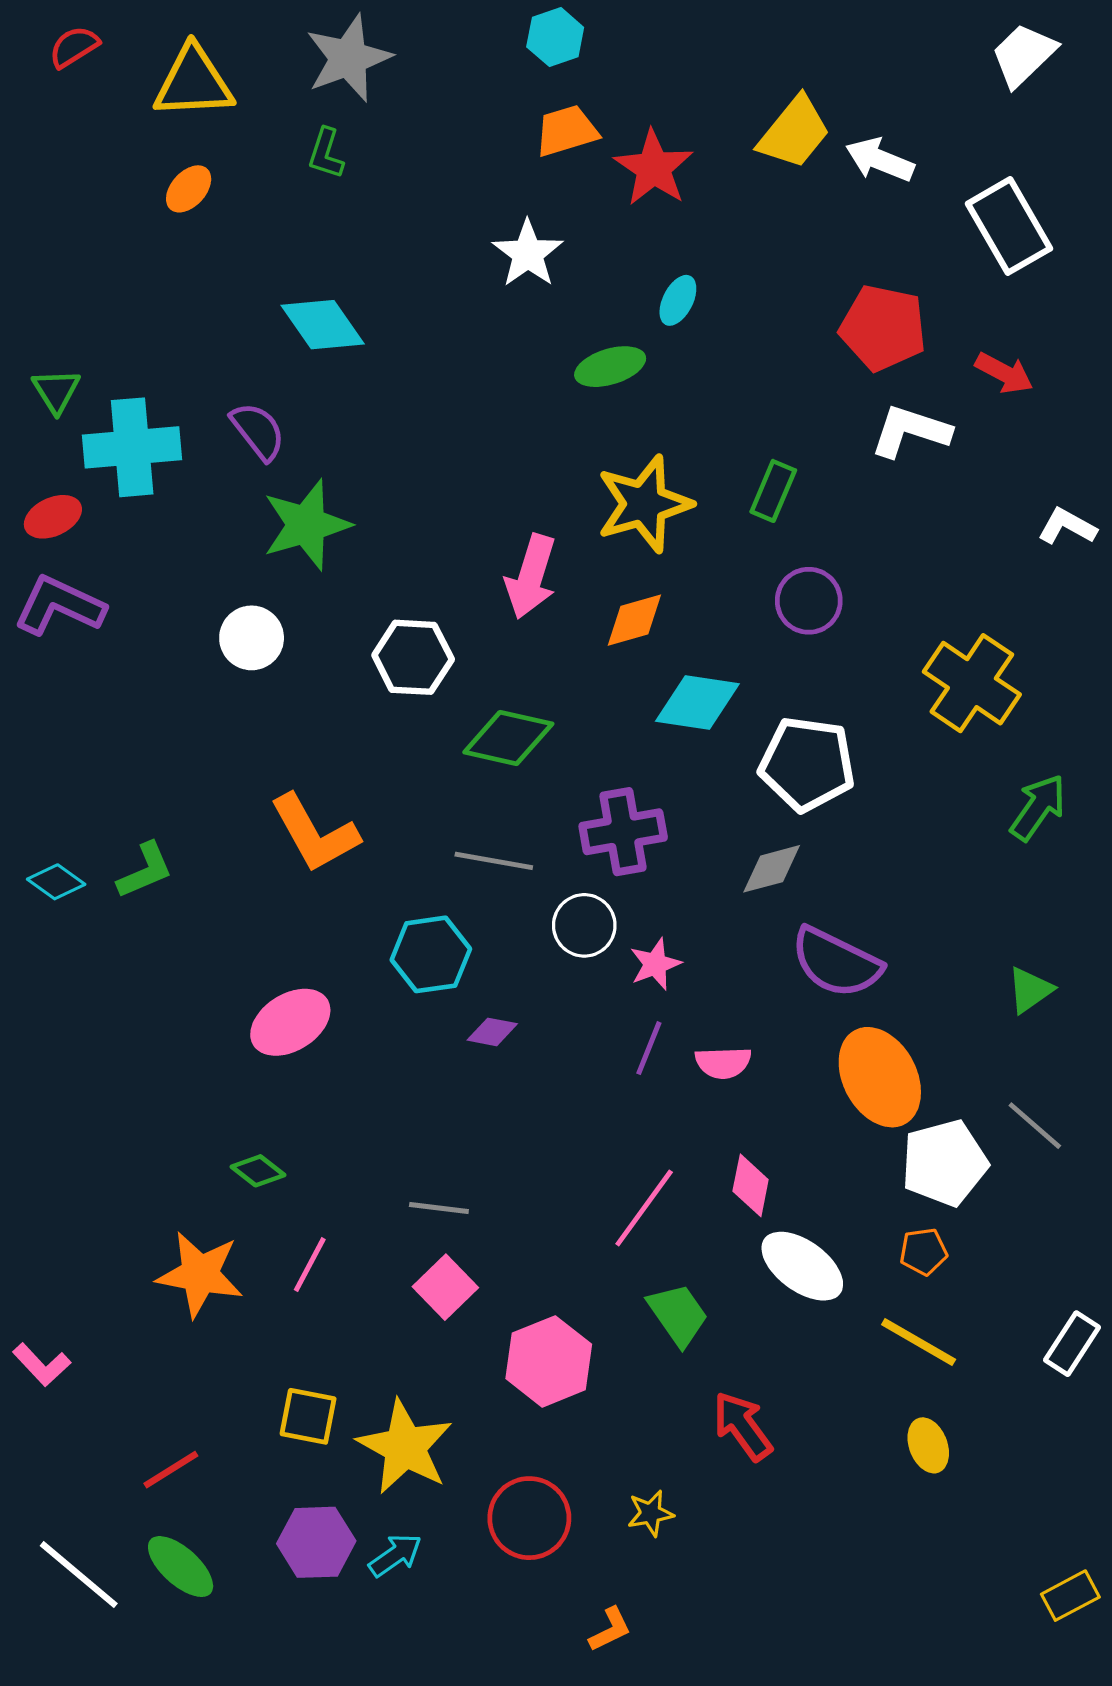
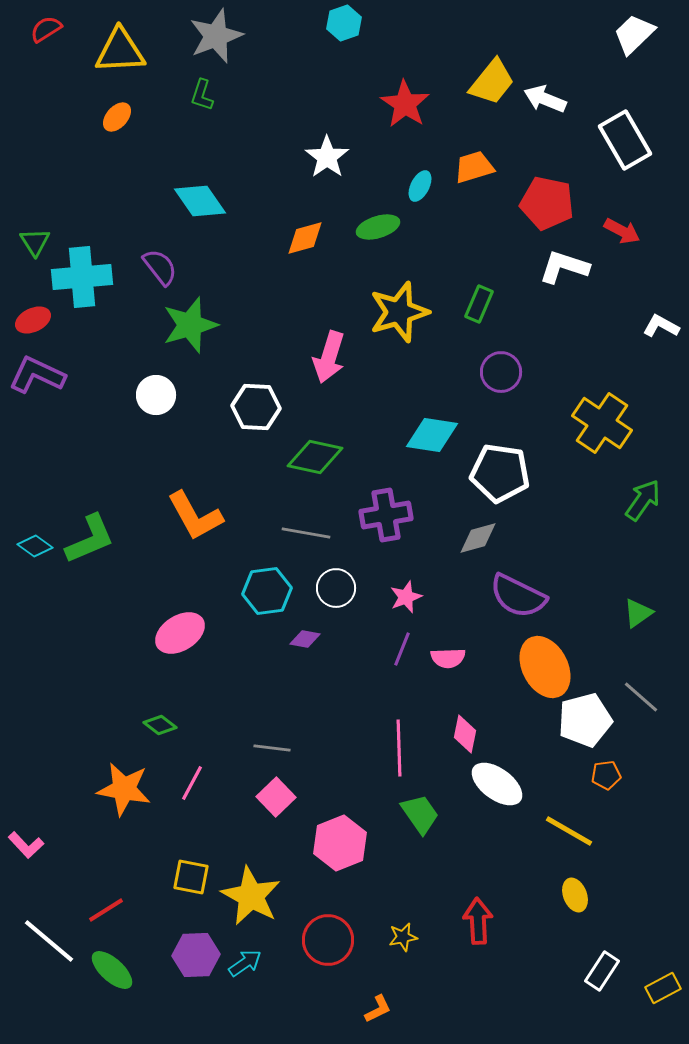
orange trapezoid: (566, 131) -> (474, 167), moved
orange diamond: (634, 620) -> (305, 238), moved
green L-shape: (145, 870) -> (90, 539), size x1.4
white circle: (584, 925) -> (336, 588), moved
pink line: (644, 1208) -> (399, 748), turned -38
orange pentagon: (923, 1252) -> (606, 775), moved
white rectangle: (1072, 1344) -> (602, 971), moved
red arrow: (743, 1426) -> (478, 921), moved, turned 33
white line: (79, 1575) -> (49, 941), moved

